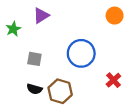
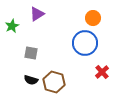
orange circle: (115, 16) -> (93, 18), moved
blue circle: (81, 53) -> (85, 43), moved

